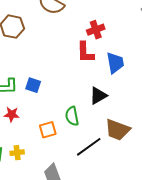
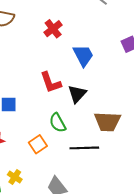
red L-shape: (85, 52) -> (51, 82), moved
black line: (89, 147) -> (84, 148), turned 52
yellow cross: (17, 153) -> (15, 177), turned -32

